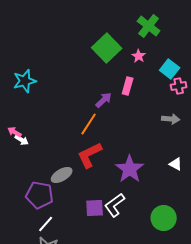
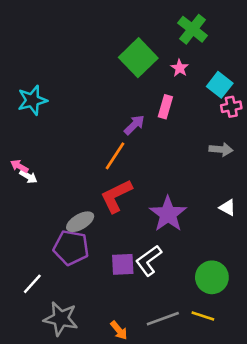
purple pentagon: (40, 195) -> (71, 248), moved
white line: (46, 224) -> (32, 284), moved

